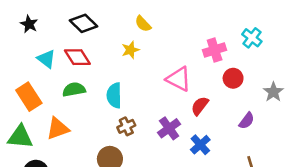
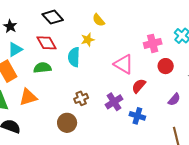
black star: (29, 24) -> (10, 26), moved
cyan triangle: (46, 59) -> (15, 49), moved, turned 49
cyan semicircle: (114, 95) -> (74, 57), moved
blue cross: (200, 145) -> (137, 116), turned -35

